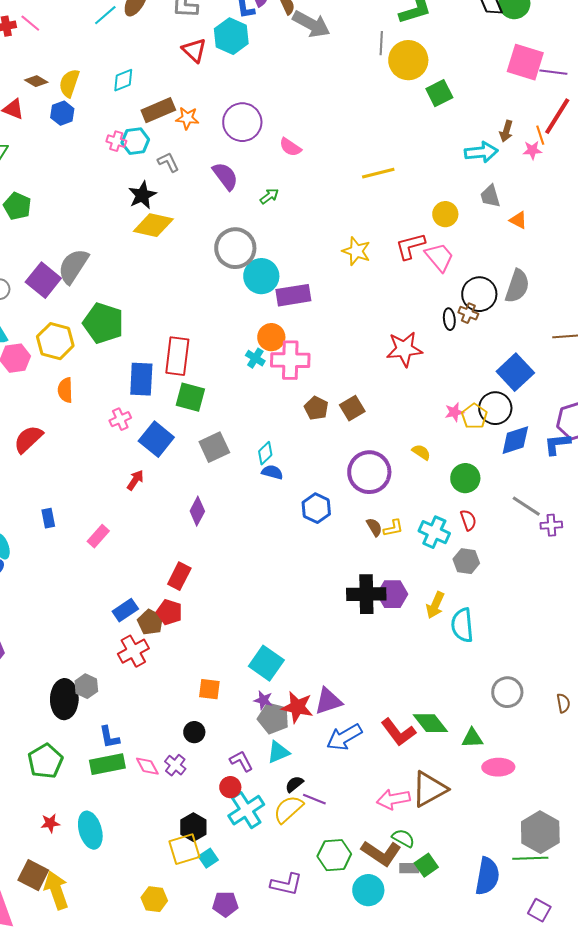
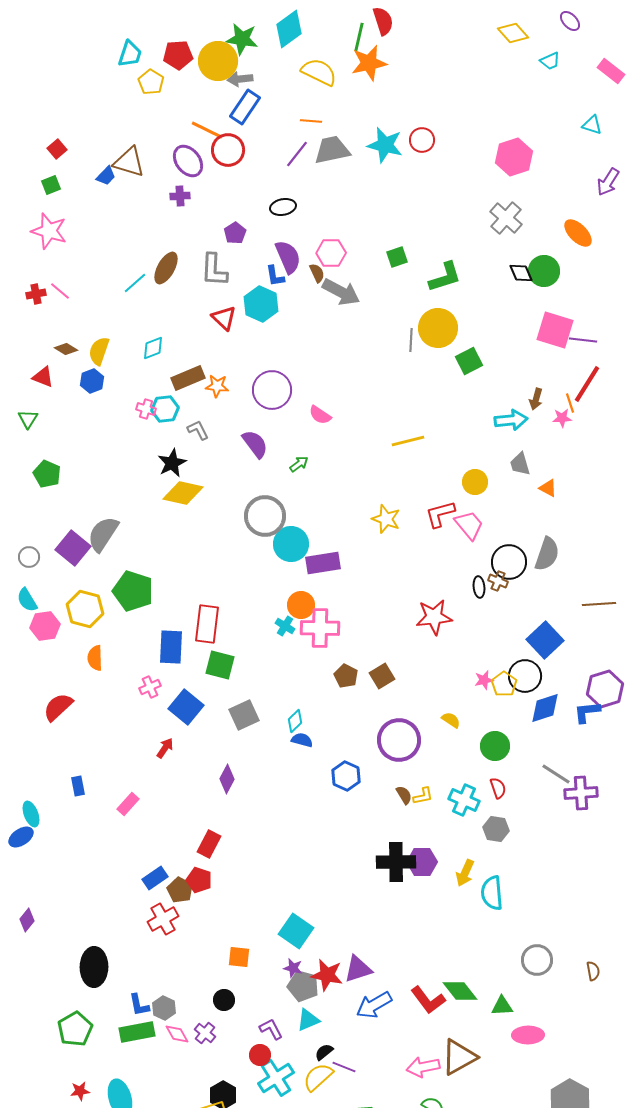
gray line: (381, 43) -> (411, 340), moved
purple cross: (551, 525) -> (581, 793), size x1.5
gray hexagon: (86, 686) -> (164, 1008), moved

